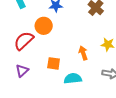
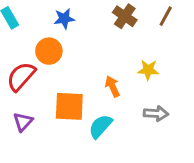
orange square: (54, 63) -> (69, 106), size x1.5
cyan semicircle: (73, 79) -> (100, 126), turned -36

